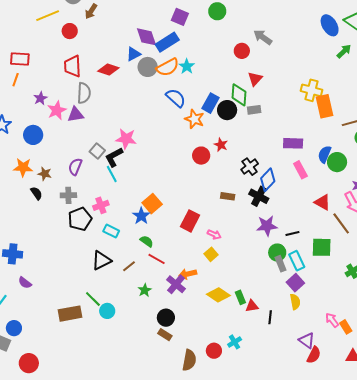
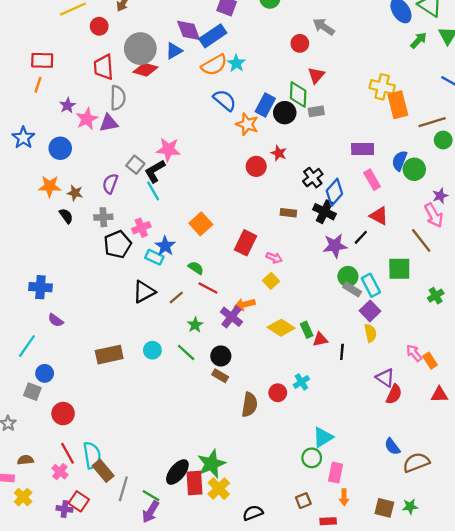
gray circle: (148, 67) -> (140, 49), moved, size x1.4
red triangle: (322, 202) -> (379, 216), moved
blue star: (141, 216) -> (165, 246), moved
black line: (292, 233) -> (361, 237), moved, turned -32
gray rectangle: (281, 264) -> (352, 289), turned -35
green line: (93, 299) -> (186, 352), moved

